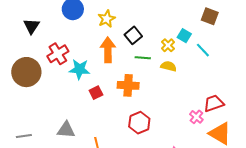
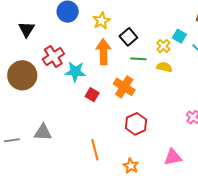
orange cross: (128, 85) -> (124, 87), turned 30
red square: (96, 93) -> (92, 95), turned -32
gray triangle: (66, 130) -> (43, 132), moved
gray line: (24, 136) -> (12, 140), moved

